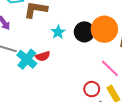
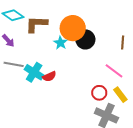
orange circle: (104, 29) -> (73, 28), moved
red semicircle: (43, 56) -> (49, 76), moved

